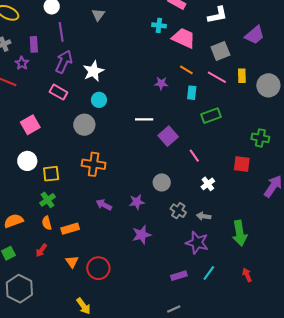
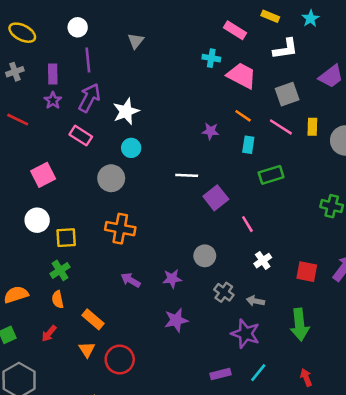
purple star: (22, 63) -> (53, 100), moved
red square: (242, 164) -> (307, 272), moved
orange rectangle: (70, 229) -> (93, 319), moved, turned 54

